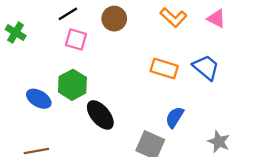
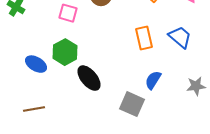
orange rectangle: (164, 69) -> (144, 38), turned 60
gray star: (219, 142) -> (196, 86), moved, turned -30

